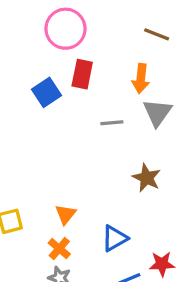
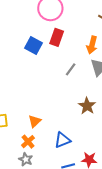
blue square: (47, 92) -> (33, 45), turned -36
gray line: (112, 123) -> (71, 69), turned -56

